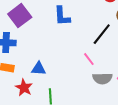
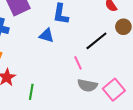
blue triangle: (39, 69) -> (46, 35), moved

